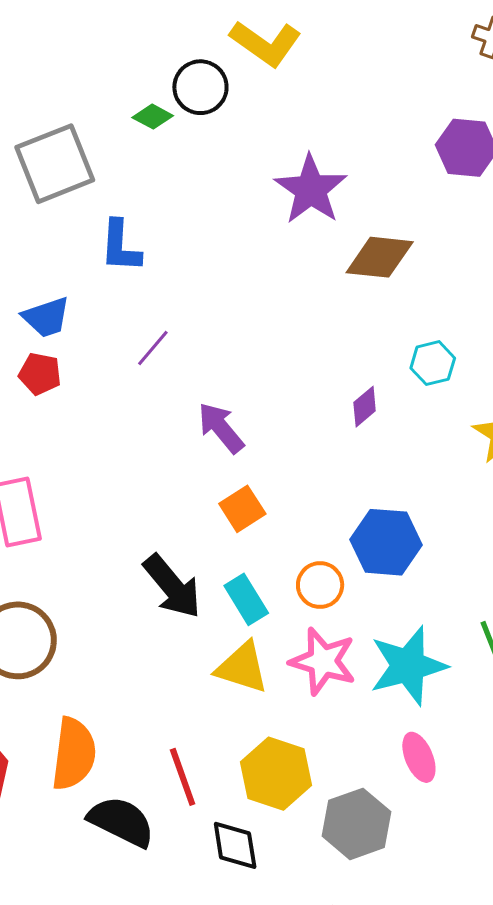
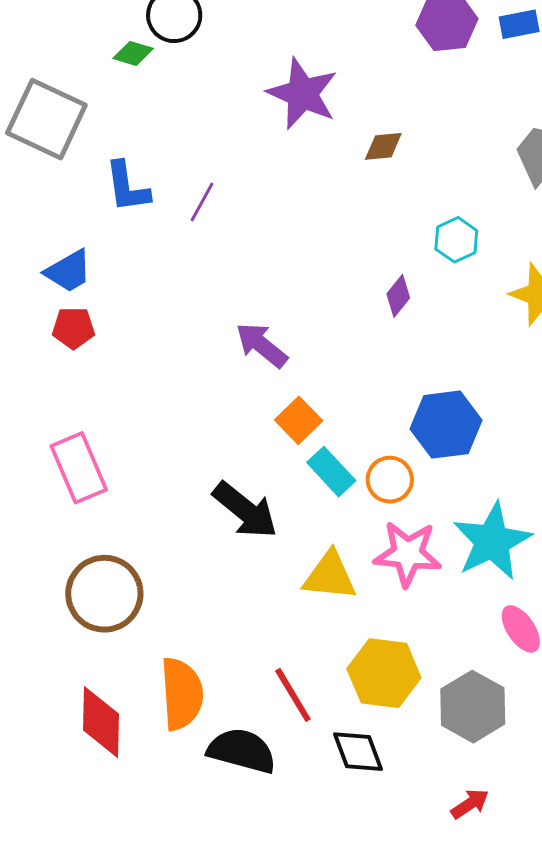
gray square: (55, 164) -> (46, 119), turned -32
brown diamond: (380, 257) -> (383, 146), size x0.6
purple line: (153, 348) -> (202, 202), moved
cyan rectangle: (246, 599) -> (331, 472), moved

